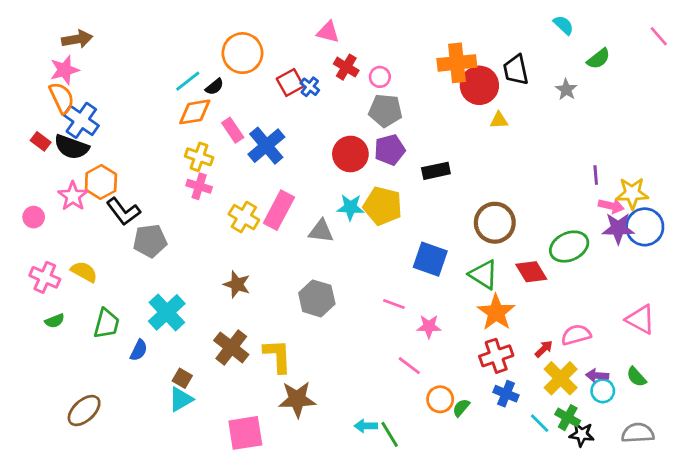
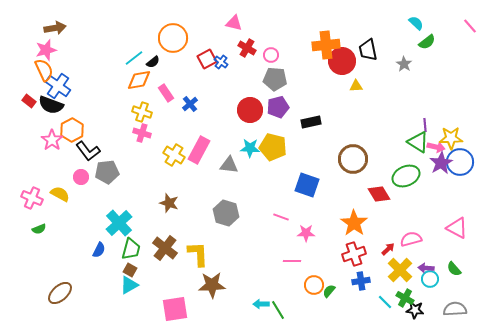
cyan semicircle: (563, 25) -> (416, 23), moved
blue cross: (266, 146) -> (190, 104), size x0.6
pink circle: (34, 217) -> (81, 177), moved
purple star: (618, 228) -> (441, 163), turned -30
green triangle: (484, 275) -> (418, 142), moved
green trapezoid: (107, 324) -> (131, 249), moved
pink line: (409, 366) -> (292, 261), turned -36
blue cross: (506, 394) -> (361, 281), turned -30

